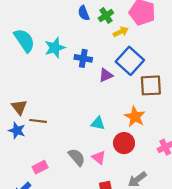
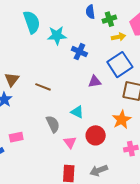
purple triangle: (106, 75) -> (95, 82), moved
orange star: (135, 117) -> (122, 120), moved
brown line: (38, 121) -> (43, 87), moved
gray semicircle: (77, 157) -> (53, 124), moved

